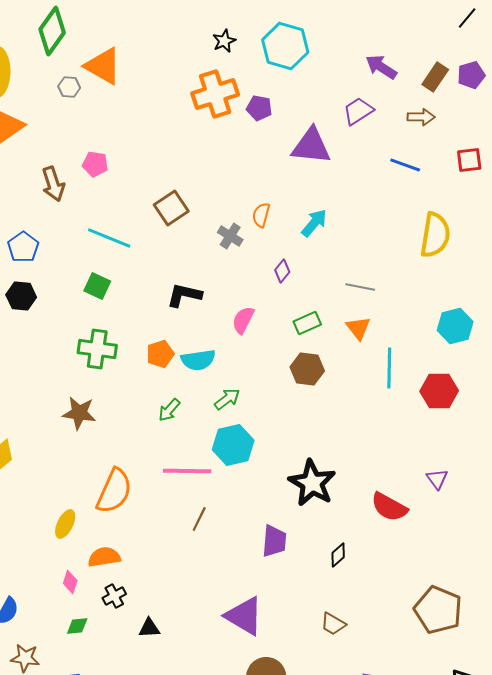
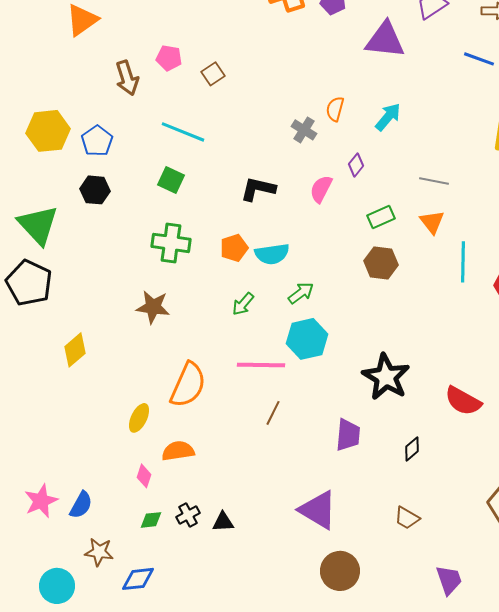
brown square: (171, 208) -> (213, 74), moved, size x0.7
pink semicircle: (243, 320) -> (321, 189), moved
black cross: (114, 596) -> (188, 515), moved

